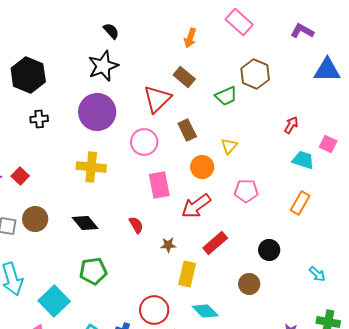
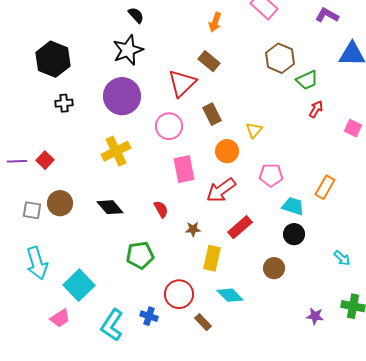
green trapezoid: (226, 96) -> (307, 80), moved
cyan trapezoid: (303, 160) -> (293, 206), moved
yellow cross: (91, 167) -> (116, 151), turned -32
green pentagon: (93, 271) -> (140, 255), moved

